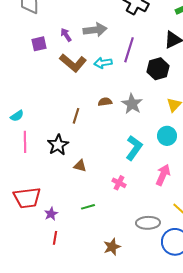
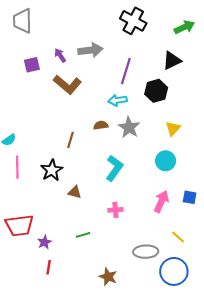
cyan arrow: (103, 63) -> (118, 100), moved
cyan L-shape: (134, 148) -> (114, 168), moved
pink cross: (119, 183) -> (115, 210), turned -32
brown star: (112, 247) -> (108, 277), turned -30

